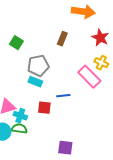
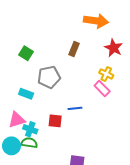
yellow cross: (101, 63) -> (106, 74), moved
pink rectangle: (89, 77) -> (102, 89), size x0.7
cyan rectangle: (35, 82) -> (26, 94), moved

